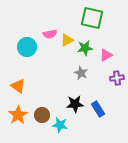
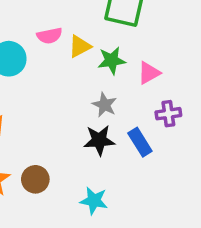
black star: (75, 104) -> (99, 140), moved
blue rectangle: (98, 109) -> (140, 142), moved
cyan star: (60, 125) -> (94, 201), moved

